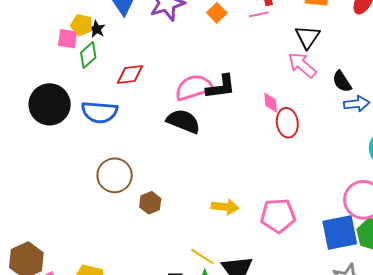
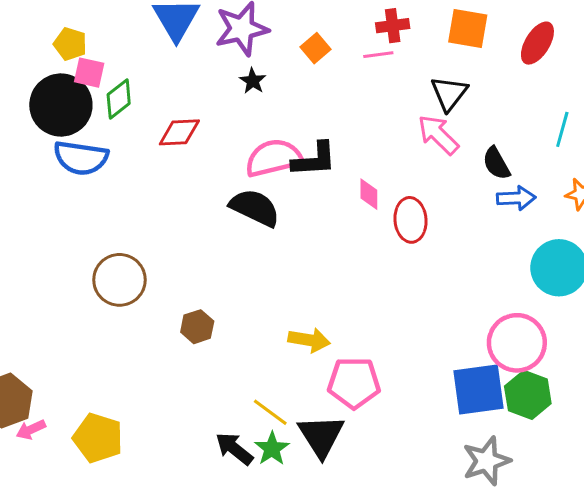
yellow pentagon: (82, 25) -> (70, 44), moved
black star: (97, 29) -> (253, 81), moved
pink diamond: (271, 103) -> (369, 194), moved
black circle: (50, 104) -> (61, 105), moved
blue semicircle: (99, 112) -> (81, 158), moved
brown circle: (115, 175) -> (119, 280), moved
pink pentagon: (278, 216) -> (354, 383), moved

